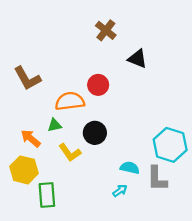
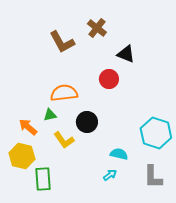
brown L-shape: (27, 78) -> (62, 42), moved
red circle: (98, 85) -> (109, 79), moved
gray L-shape: (157, 179) -> (153, 177), moved

